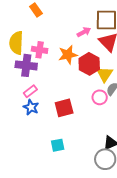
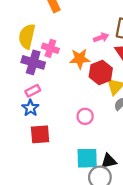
pink circle: (100, 97) -> (85, 116), moved
red square: (64, 108) -> (40, 134), moved
cyan square: (58, 145) -> (87, 158), moved, size x1.5

